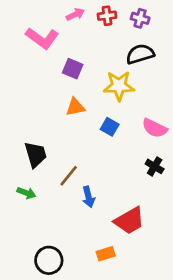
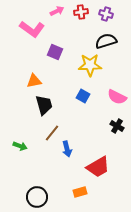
orange triangle: (75, 107) -> (34, 81), moved
black trapezoid: (36, 155) -> (44, 105), moved

